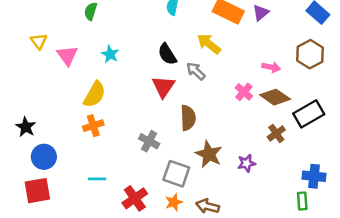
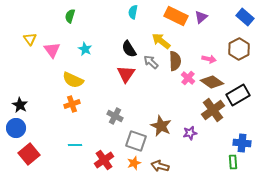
yellow semicircle: (95, 94) -> (73, 80), turned 85
brown semicircle: (188, 118) -> (175, 61), moved
brown cross: (276, 133) -> (213, 110), size x1.6
blue circle: (44, 157) -> (16, 128), moved
red square: (37, 191) -> (29, 154), turned -30

